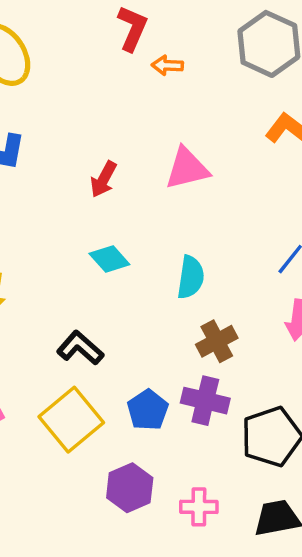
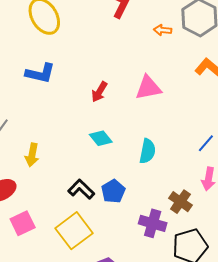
orange arrow: (167, 65) -> (163, 30), moved
brown cross: (217, 341) -> (180, 202), moved, turned -30
blue pentagon: (148, 410) -> (113, 191), moved

